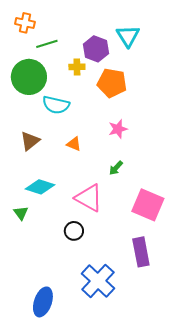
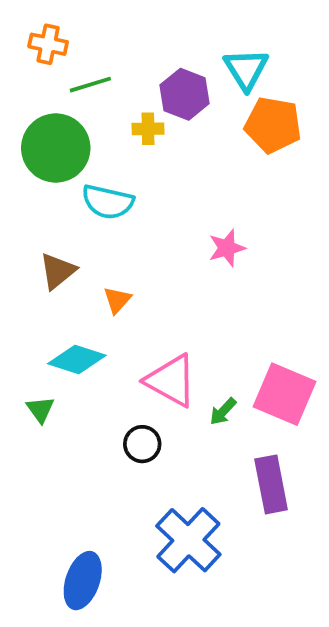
orange pentagon: (112, 83) -> (273, 125), moved
orange triangle: (74, 144) -> (117, 300), moved, turned 49
green arrow: (116, 168) -> (223, 411), moved

